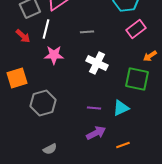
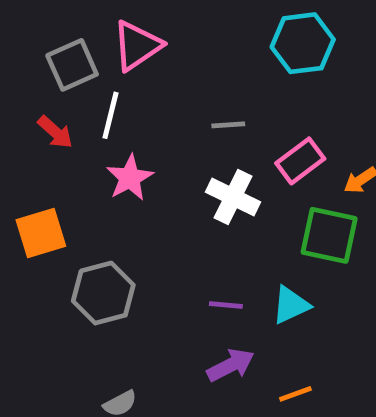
pink rectangle: (136, 29) -> (300, 161), moved
gray line: (87, 32) -> (228, 125), moved
pink star: (54, 55) -> (130, 178), turned -30

